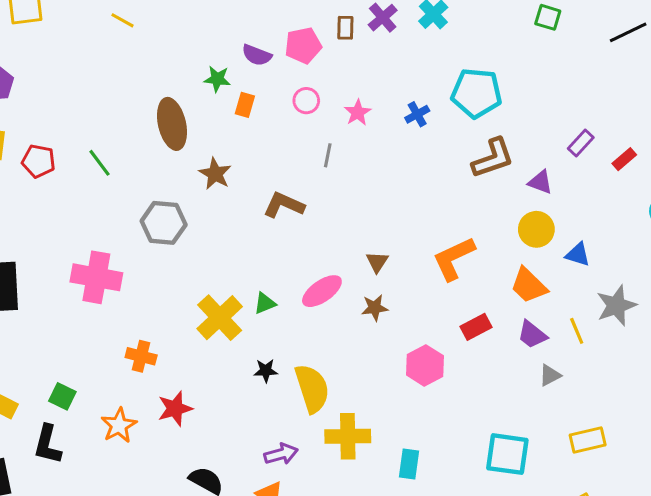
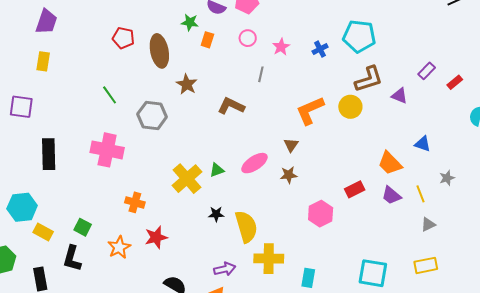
red pentagon: (38, 161) -> (123, 38), moved
green line: (100, 163) -> (110, 95), moved
yellow circle: (536, 229) -> (350, 107), moved
orange L-shape: (454, 258) -> (310, 110), moved
gray star: (616, 305) -> (447, 178), size x0.6
gray triangle: (550, 375) -> (428, 225), moved

